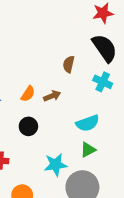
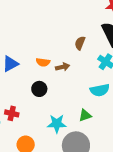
orange semicircle: (28, 94) -> (43, 62), turned 56
cyan semicircle: (88, 123) -> (100, 90), moved

